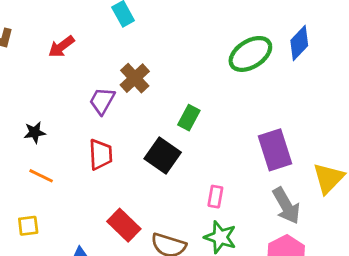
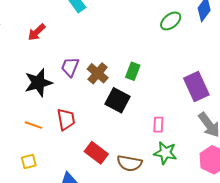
green ellipse: (250, 54) -> (171, 21), size x0.7
brown cross: (135, 78) -> (98, 73), moved
black star: (35, 132) -> (38, 83), moved, size x1.8
red trapezoid: (101, 154) -> (66, 119), moved

